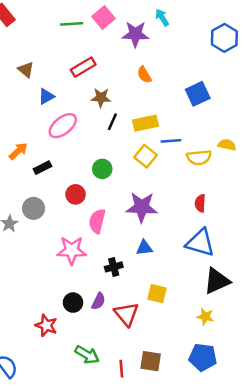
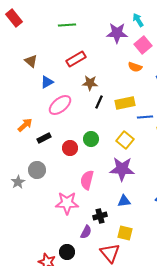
pink square: (104, 17) -> (143, 45), moved
orange semicircle: (144, 75) -> (135, 67), moved, turned -40
yellow square: (146, 156) -> (125, 140), moved
red circle: (76, 194) -> (70, 148), moved
yellow square: (157, 294) -> (125, 233), moved
purple semicircle: (98, 301) -> (86, 232), moved
black circle: (73, 303) -> (67, 252), moved

